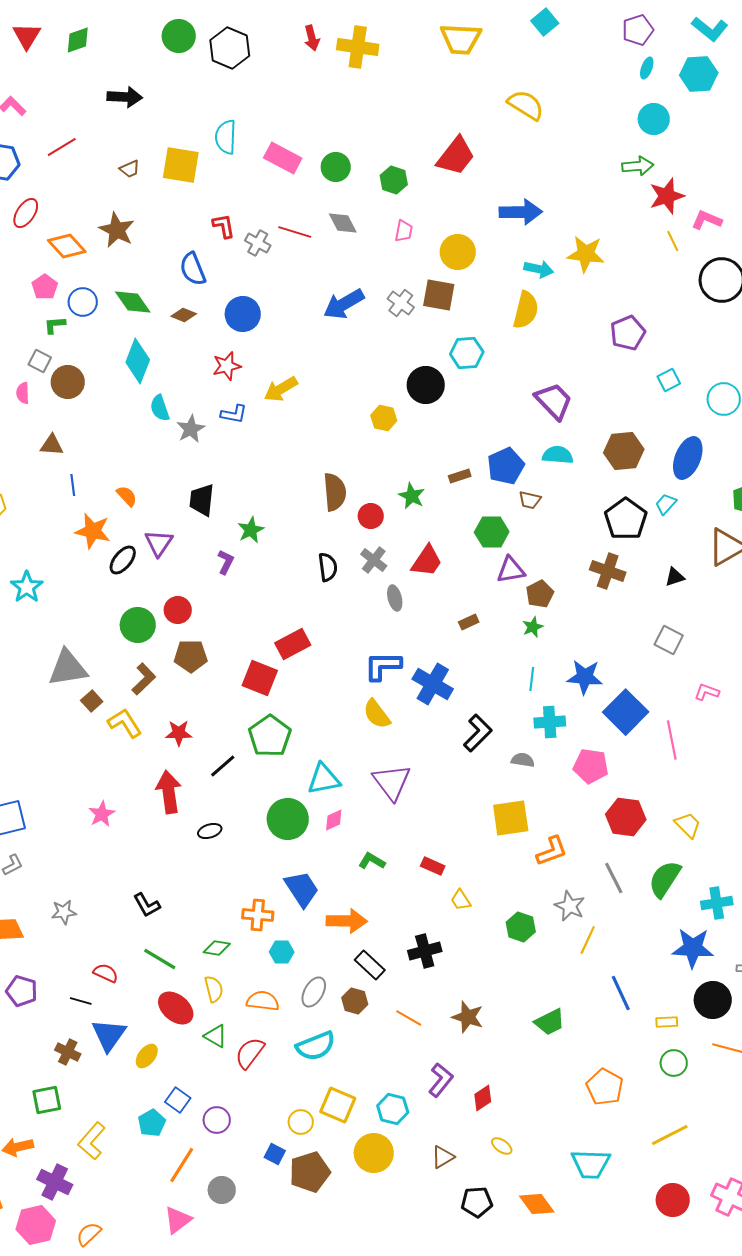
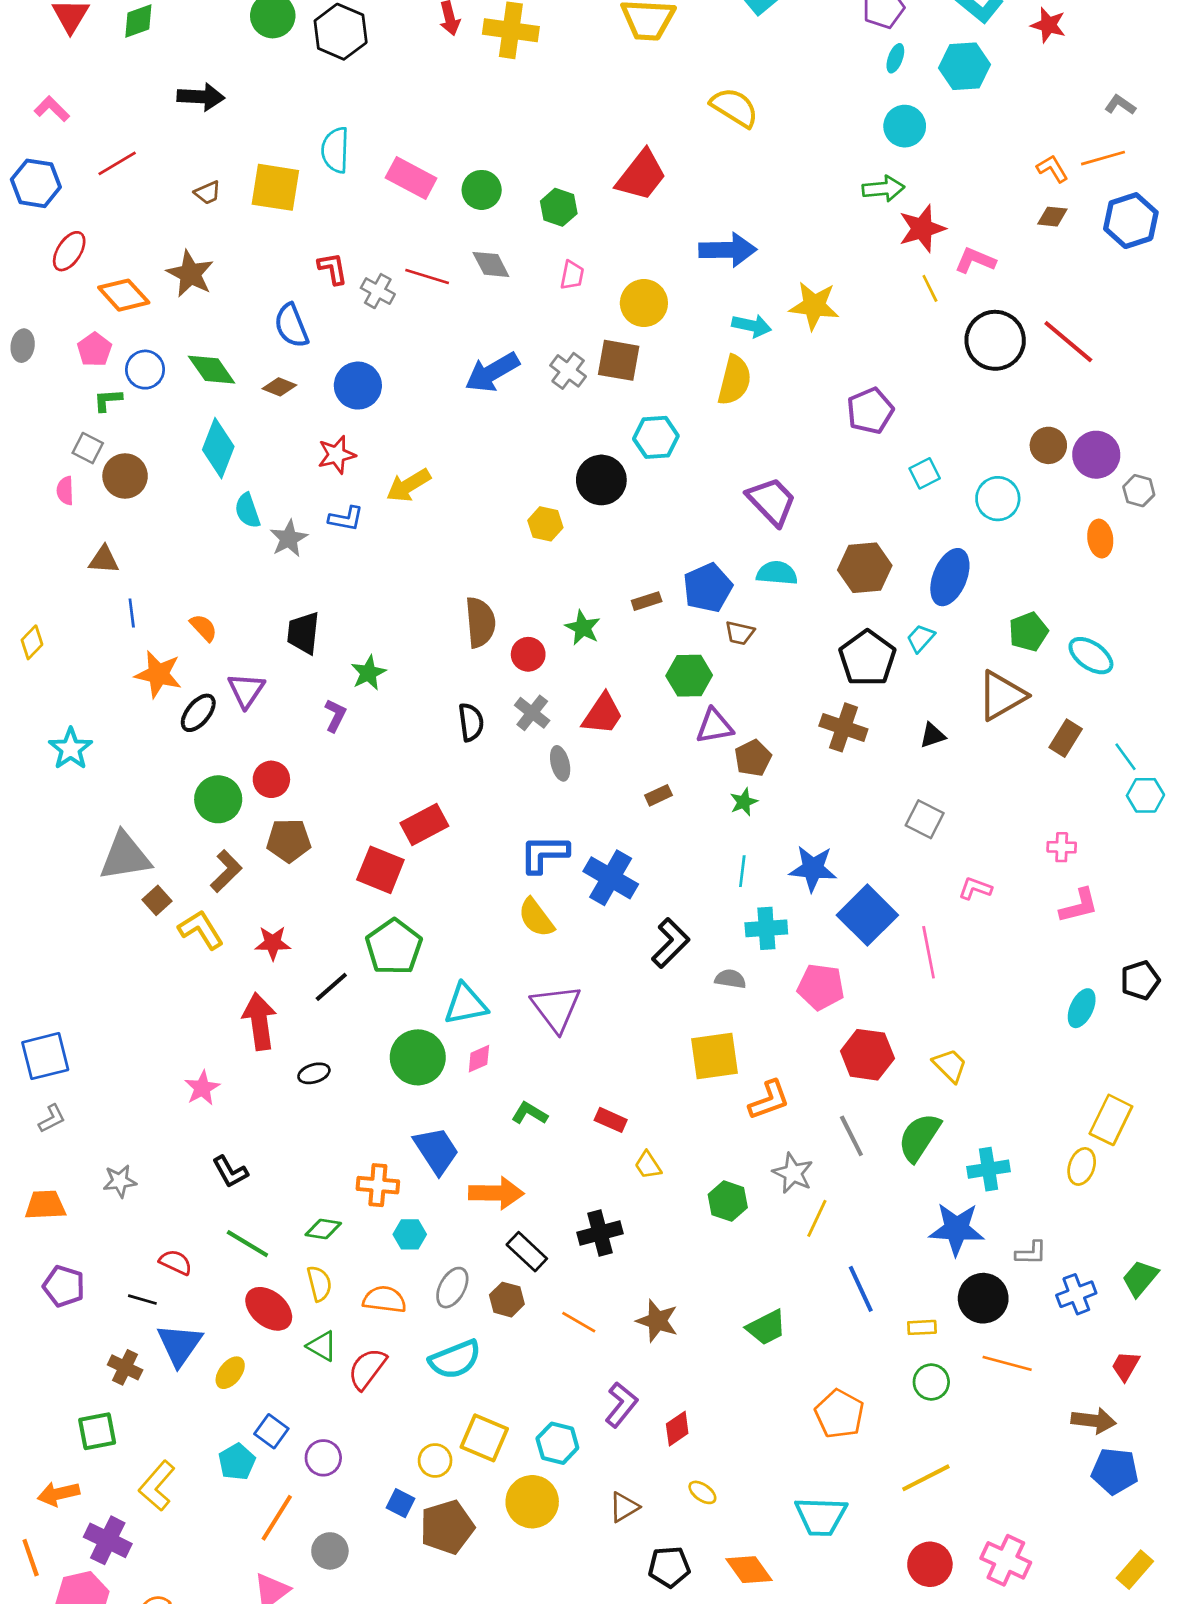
pink star: (102, 814) -> (202, 1088), moved

